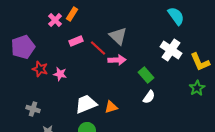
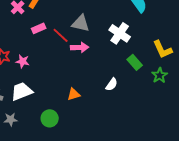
gray triangle: (118, 36) -> (81, 23), turned -30
white cross: (171, 50) -> (120, 33), moved
green rectangle: (146, 75) -> (135, 62), moved
white trapezoid: (86, 104) -> (22, 91), moved

